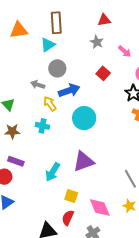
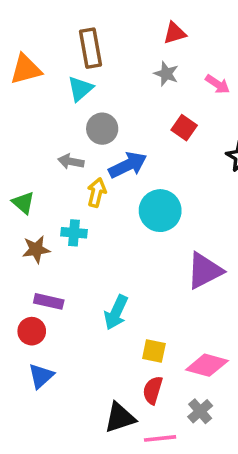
yellow arrow: (50, 104) -> (97, 193), turned 56
cyan cross: (42, 126) -> (74, 233), moved
purple triangle: (84, 161) -> (205, 271), moved
pink diamond: (100, 207) -> (207, 365), turned -45

